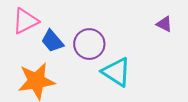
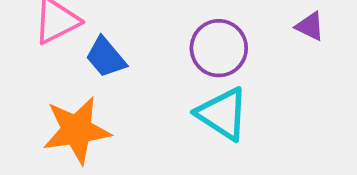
purple circle: (89, 44) -> (219, 48), moved

